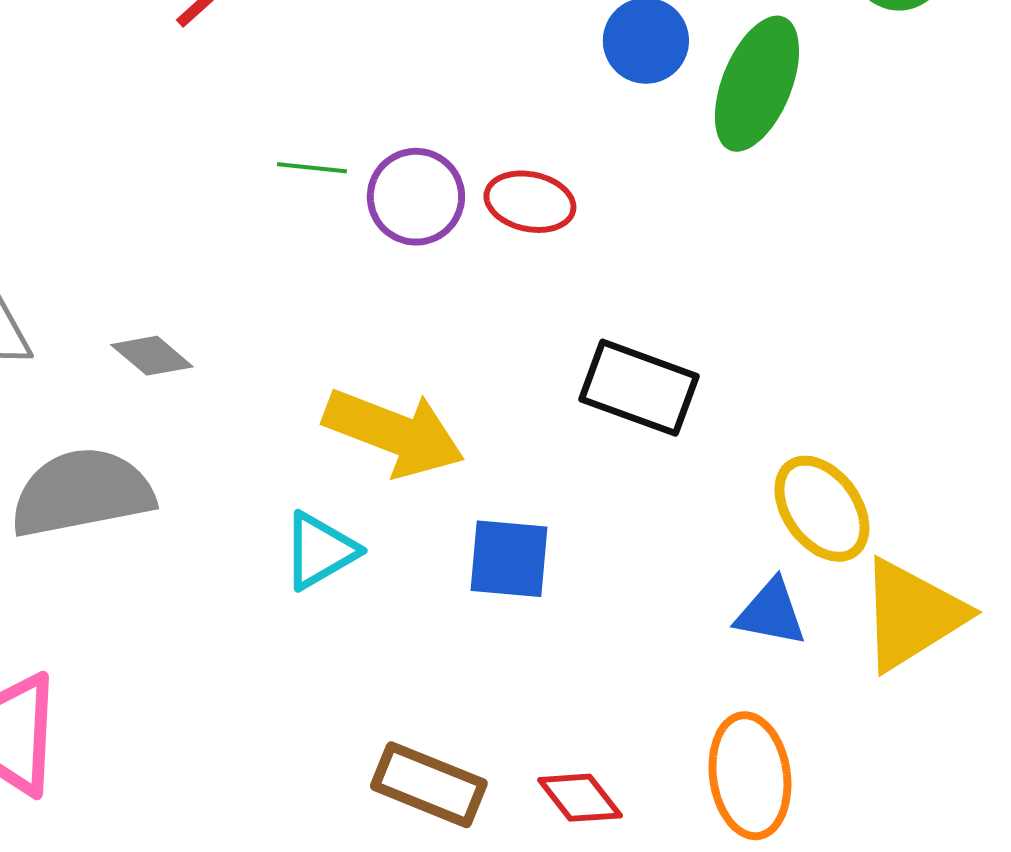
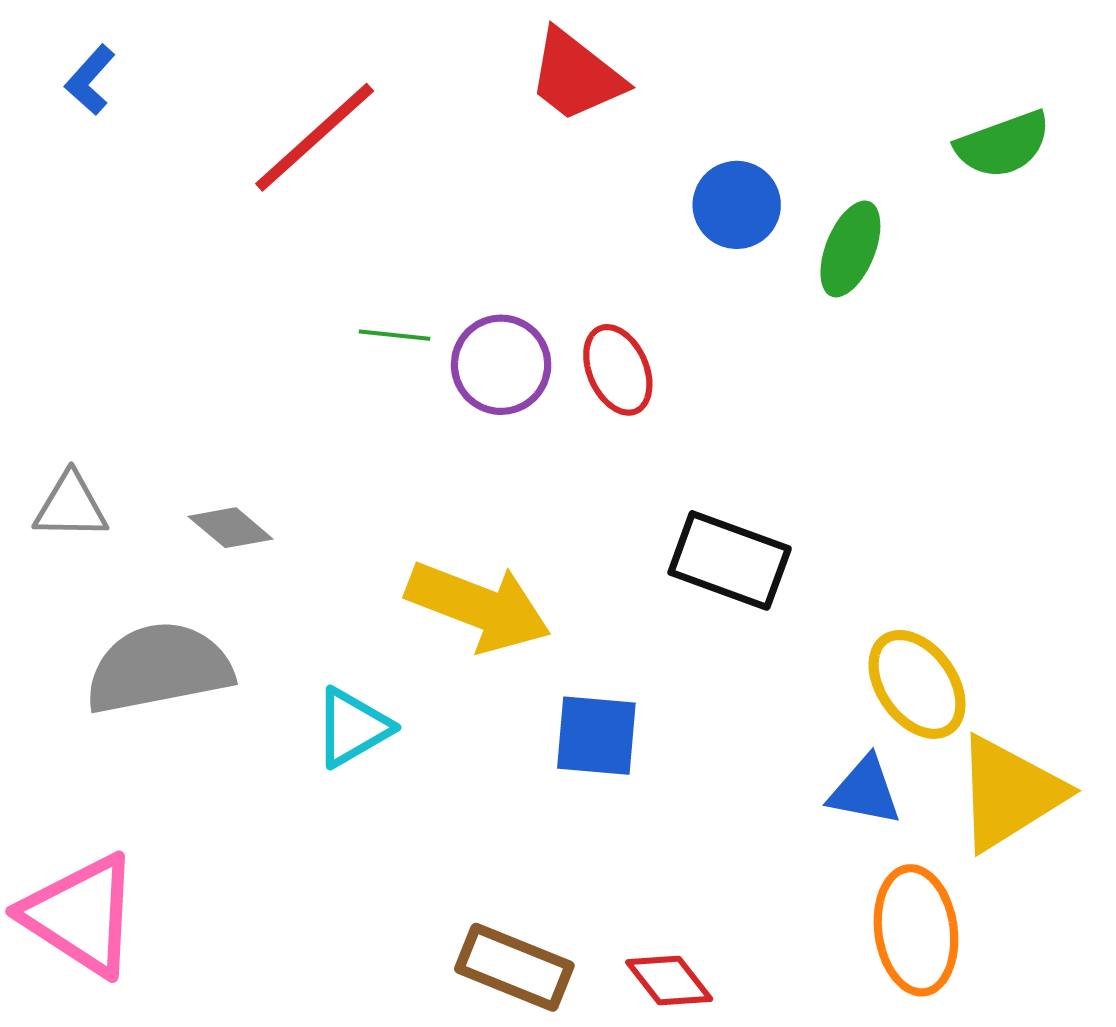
green ellipse: (757, 84) -> (850, 249), size x0.7
red ellipse: (530, 202) -> (618, 370), turned 54
cyan triangle: (320, 551) -> (352, 727), moved
orange ellipse: (750, 776) -> (916, 930), moved

